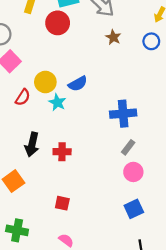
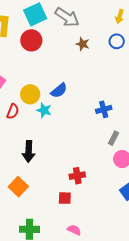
blue cross: (123, 114) -> (104, 109), size x0.7
red cross: (62, 152) -> (77, 176), moved

